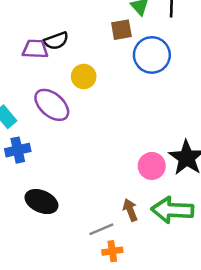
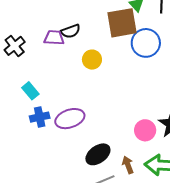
brown square: (121, 30) -> (122, 23), size x1.8
purple ellipse: (52, 105) -> (70, 119), moved, turned -60
black ellipse: (41, 202) -> (98, 154), moved, turned -60

